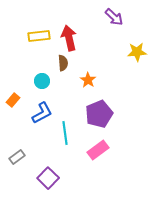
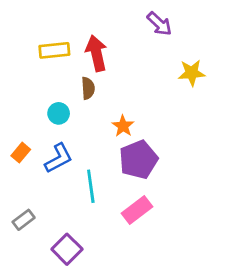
orange star: (88, 80) -> (123, 126), moved
orange rectangle: (13, 100) -> (21, 153), moved

